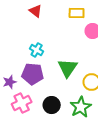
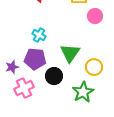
black circle: (52, 105) -> (54, 76), moved

